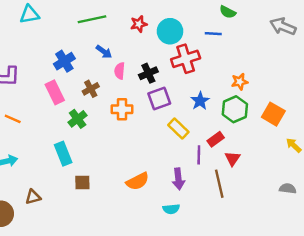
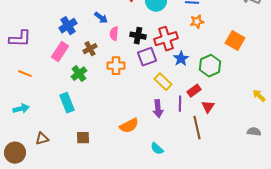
red cross: (186, 59) -> (166, 39), moved
black cross: (148, 73) -> (138, 36), turned 35
orange star: (240, 82) -> (197, 22), moved
pink rectangle: (55, 92) -> (60, 52), turned 60
orange square: (273, 114) -> (235, 41), moved
purple arrow: (178, 179) -> (158, 109), moved
brown square: (82, 183) -> (83, 138), moved
cyan semicircle: (171, 209) -> (157, 149), turned 48

